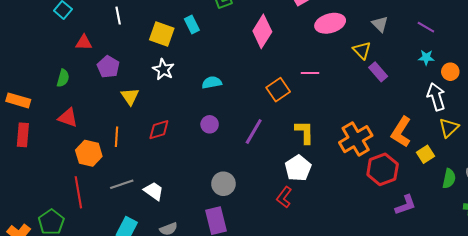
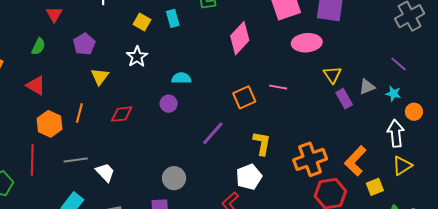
gray triangle: (380, 24) -> (367, 87), moved, turned 42
yellow square: (162, 34) -> (142, 22), size x0.7
red triangle: (84, 43) -> (54, 14), moved, turned 48
purple circle: (210, 124) -> (169, 104), moved

